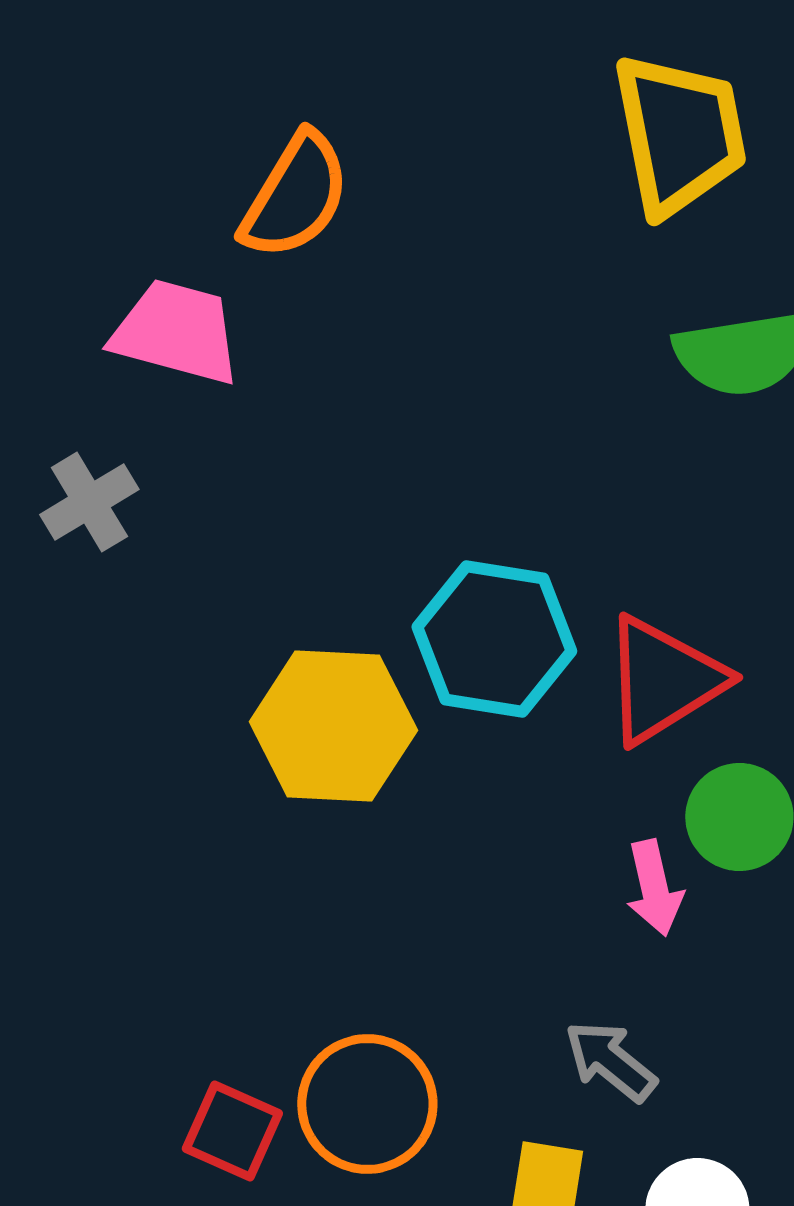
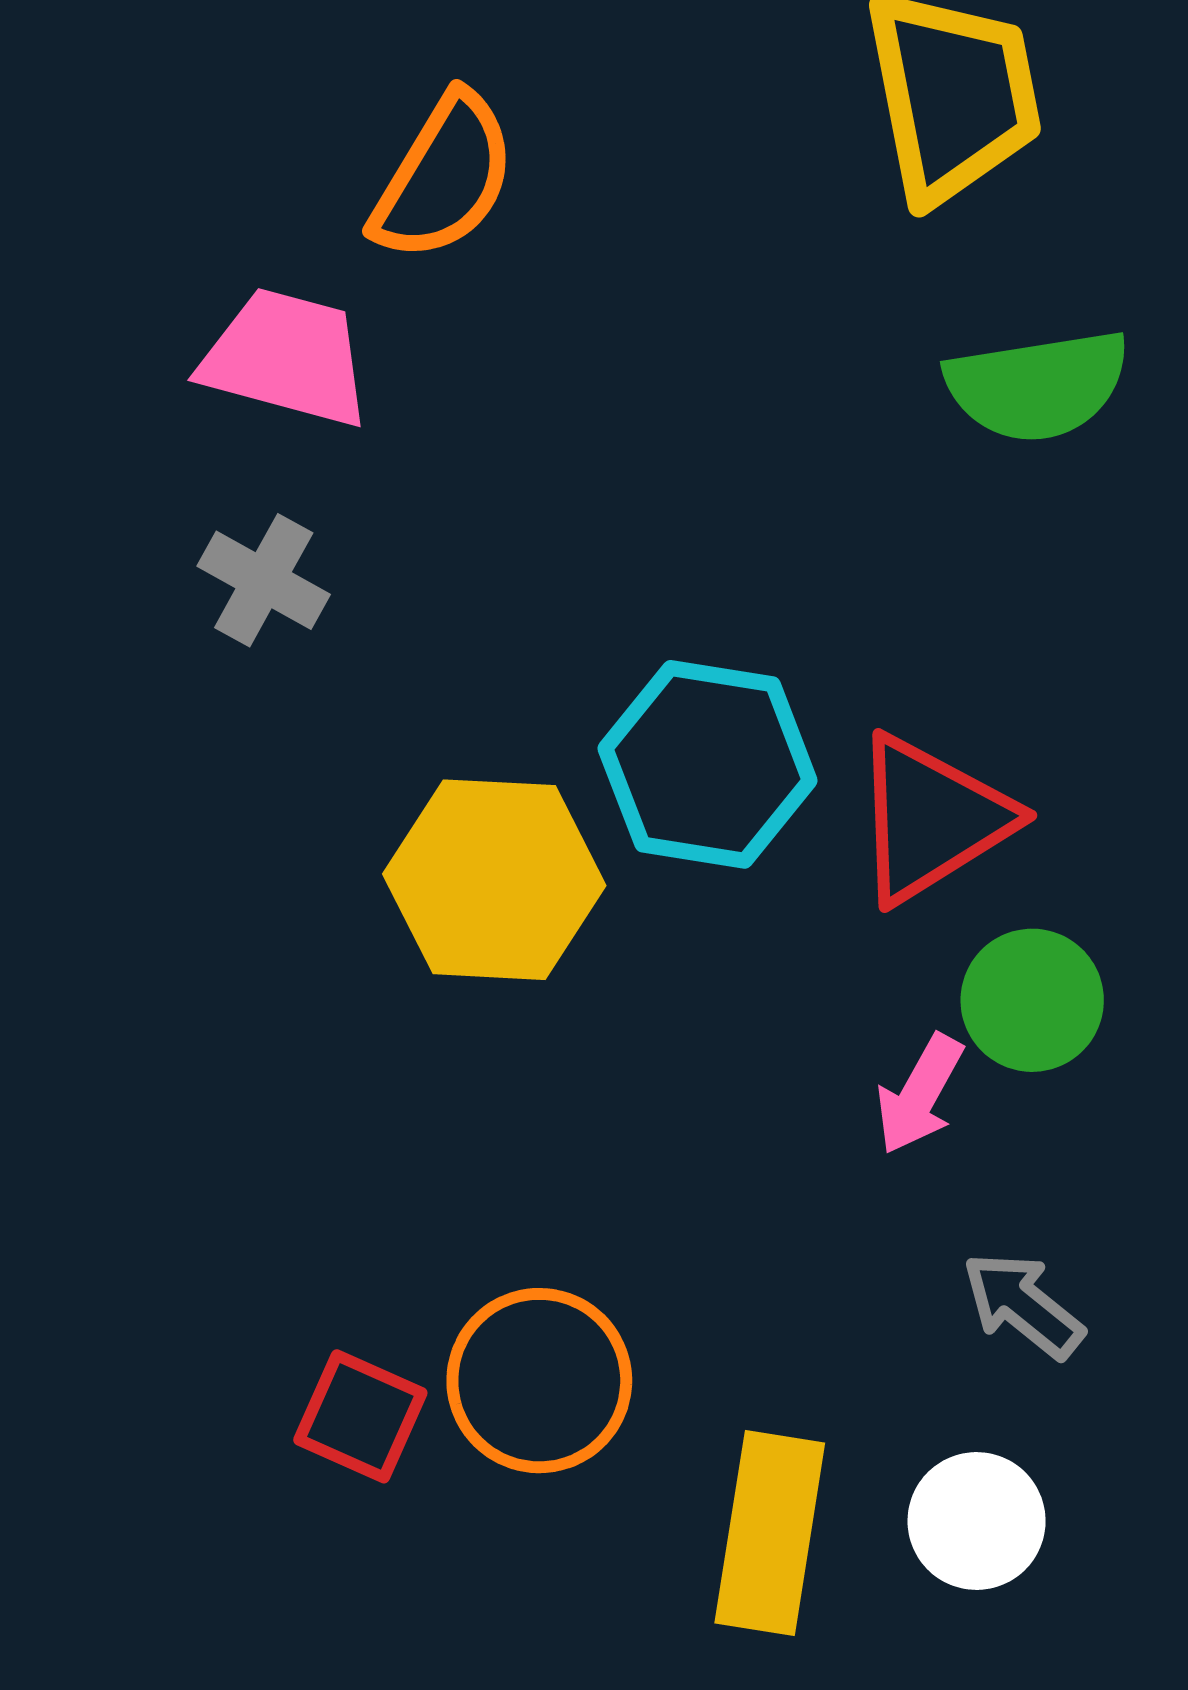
gray cross: (89, 502) -> (264, 580), moved, turned -30
pink arrow: (654, 888) -> (920, 1094), turned 42
gray arrow: (610, 1061) -> (1023, 1305), moved

